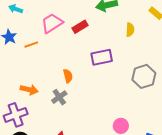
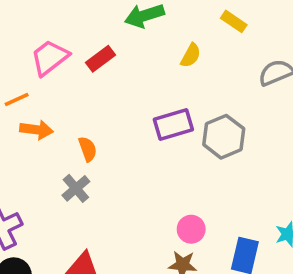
yellow semicircle: (130, 30) -> (191, 55), turned 32
purple rectangle: (102, 57) -> (173, 124), moved
orange arrow: (29, 90) -> (36, 130), moved

